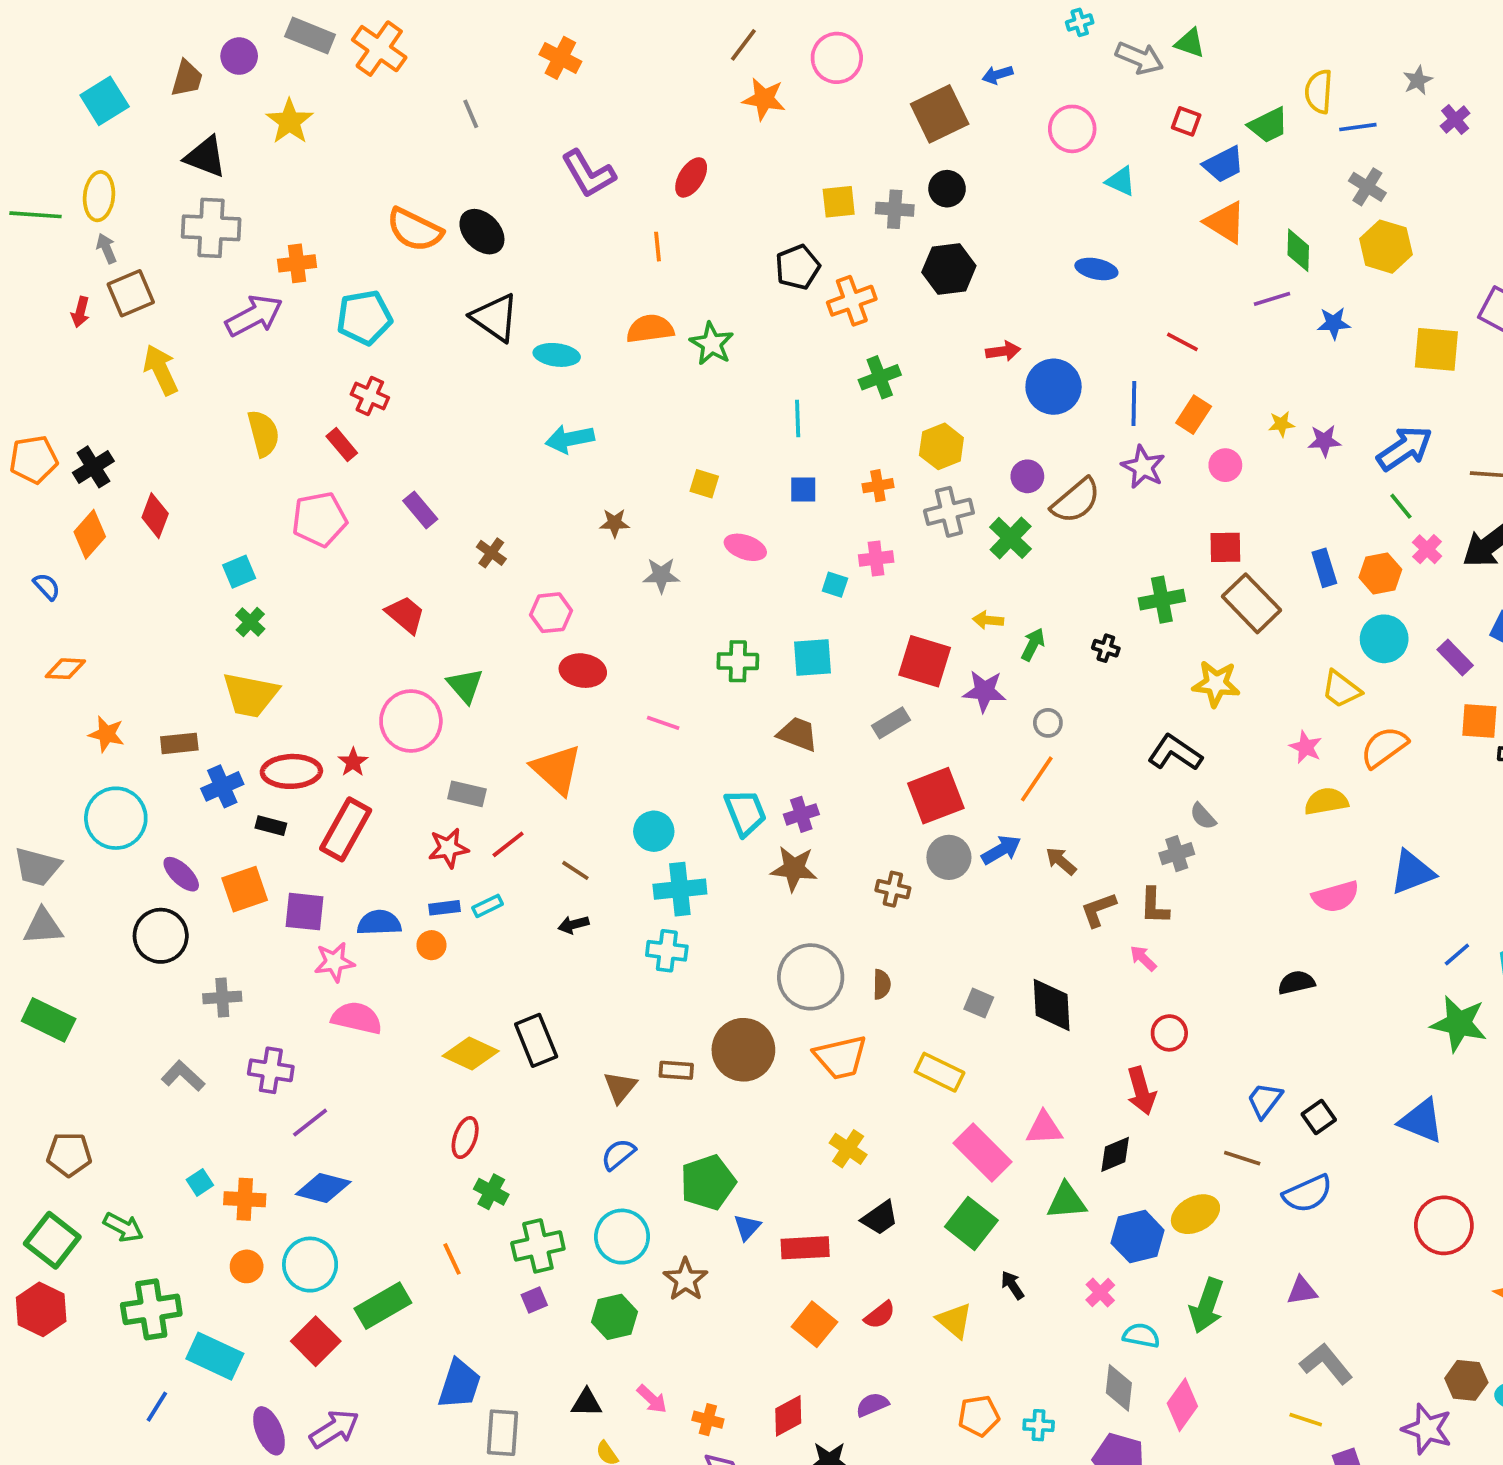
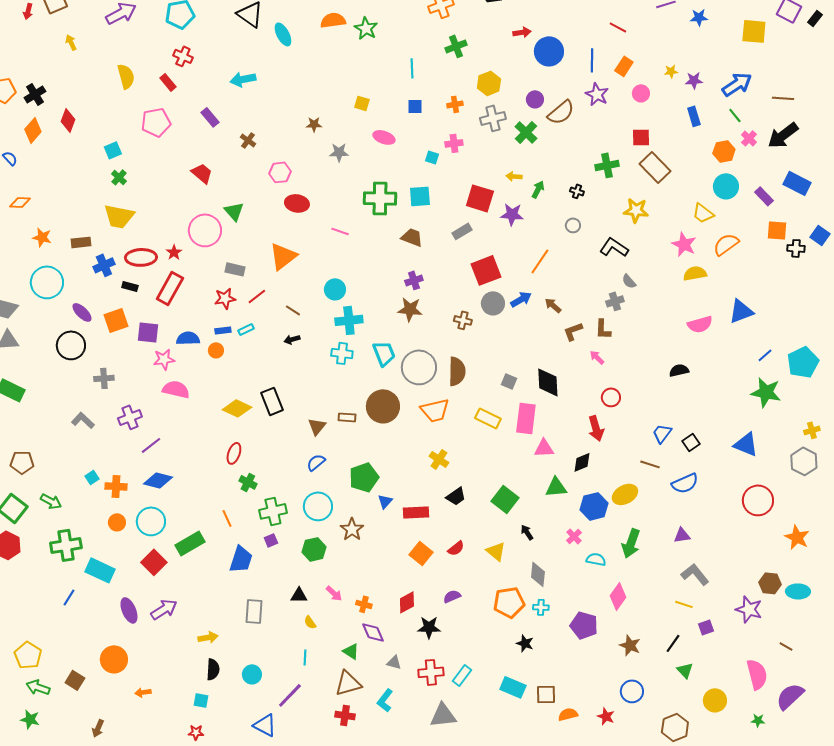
cyan ellipse: (557, 355) -> (283, 34), turned 55
yellow arrow: (161, 370) -> (71, 42), size x0.6
cyan arrow: (570, 439) -> (243, 79), moved
blue rectangle: (1324, 568) -> (694, 116), moved
green cross: (738, 661) -> (380, 198), size x1.5
gray circle: (1048, 723) -> (573, 225), moved
pink star: (1306, 747) -> (684, 244), size x1.4
orange triangle: (557, 770) -> (283, 256), turned 40
cyan trapezoid: (745, 813) -> (384, 353), moved
brown semicircle: (882, 984) -> (457, 371), size x1.8
purple cross: (271, 1070) -> (130, 417), turned -30
pink rectangle: (983, 1152) -> (526, 418), moved, turned 52
blue trapezoid: (460, 1384) -> (241, 559), moved
gray diamond: (1119, 1388) -> (538, 574), moved
orange pentagon: (979, 1416) -> (509, 602), size x1.4

